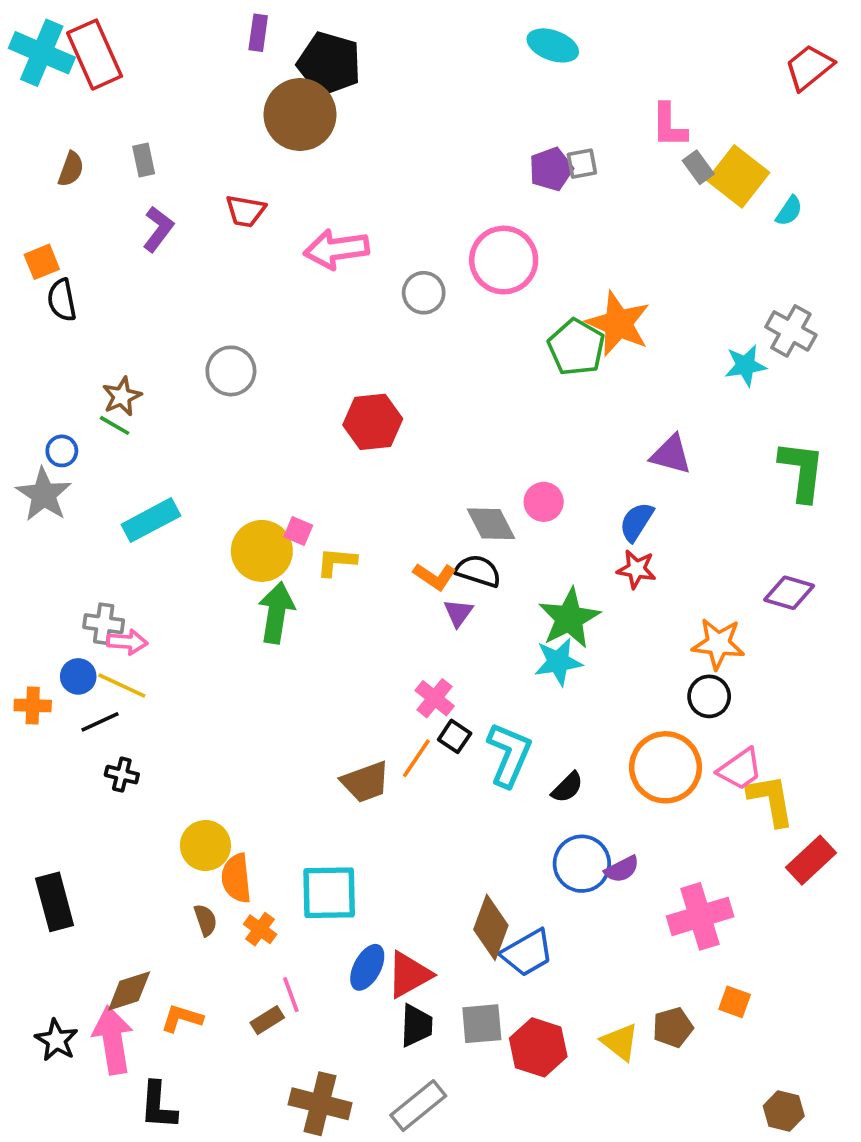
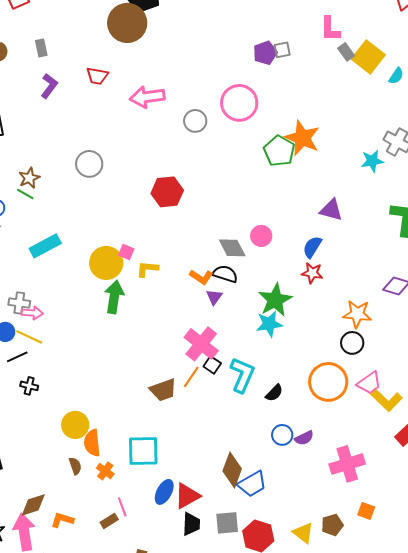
pink cross: (435, 698) -> (201, 344), size x1.6
yellow L-shape: (771, 800) -> (386, 400), turned 144
blue circle: (582, 864) -> (282, 435), size x0.7

